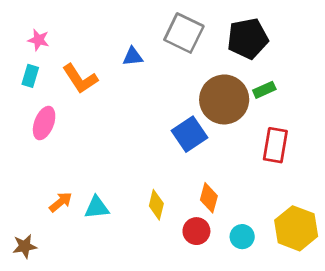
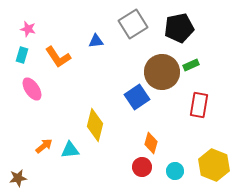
gray square: (184, 33) -> (133, 24), turned 32
pink ellipse: (44, 123) -> (32, 89), turned -55
yellow diamond: (156, 205) -> (95, 125), moved, size x1.5

